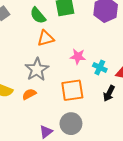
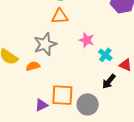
orange square: (72, 90) -> (62, 95), moved
gray circle: (71, 124) -> (88, 104), moved

